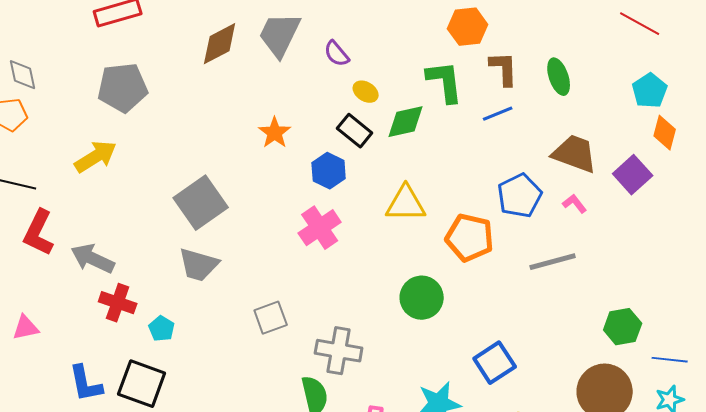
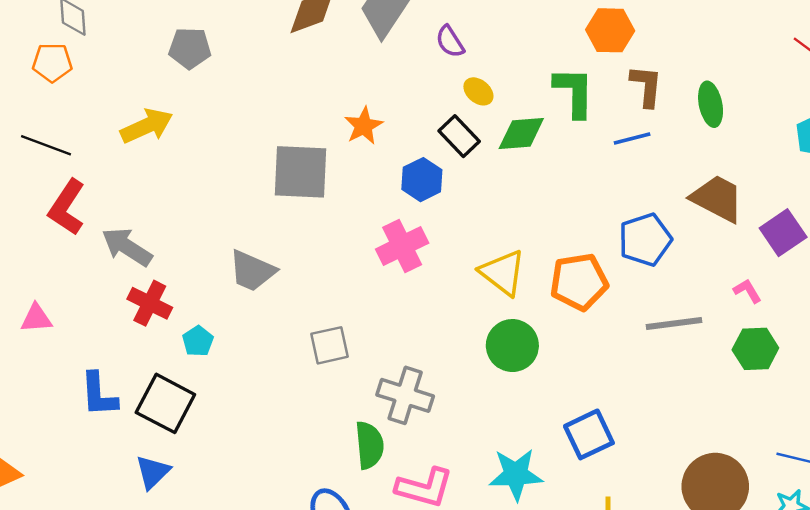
gray pentagon: (123, 88) -> (190, 48), size x0.7
gray square: (201, 203) -> (301, 172), moved, turned 30
yellow triangle: (406, 204) -> (503, 273), moved, turned 30
pink L-shape: (575, 204) -> (747, 291), moved
orange pentagon: (470, 238) -> (579, 282), turned -30
green hexagon: (623, 327) -> (755, 349), moved

